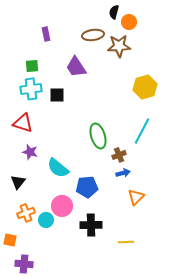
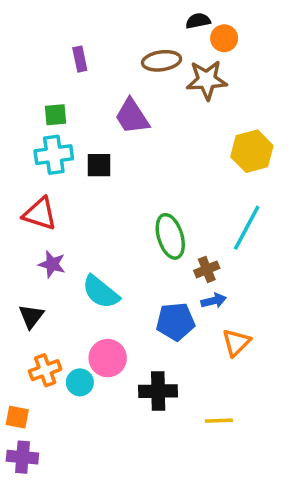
black semicircle: (114, 12) -> (198, 21), turned 64
blue pentagon: (87, 187) -> (175, 322), moved
purple cross: (24, 264) -> (22, 457), moved

